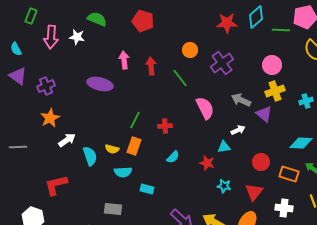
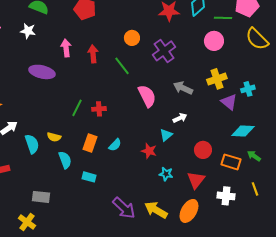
white star: (77, 37) -> (28, 31), moved
pink circle: (272, 65) -> (214, 41), moved
purple triangle: (264, 114) -> (229, 102), moved
red cross: (165, 126) -> (99, 109), moved
orange rectangle: (134, 146) -> (90, 143), moved
cyan triangle: (224, 147) -> (166, 135), turned -32
cyan semicircle: (123, 172) -> (65, 160), turned -108
gray rectangle: (113, 209) -> (41, 197), moved

